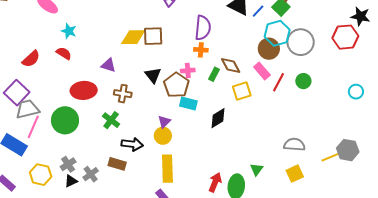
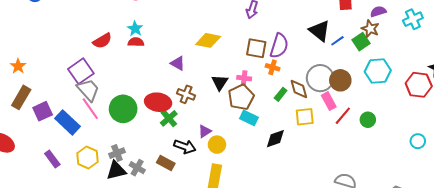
cyan star: (69, 31) -> (135, 29), moved
cyan hexagon: (277, 33) -> (378, 71), moved
brown square: (153, 36) -> (256, 48), moved
gray circle: (301, 42) -> (320, 78), moved
red semicircle: (64, 53) -> (136, 42), turned -42
pink cross: (188, 70) -> (244, 78), moved
red ellipse: (84, 90) -> (158, 102), moved
gray trapezoid: (27, 109) -> (88, 90), turned 50
purple triangle: (164, 122) -> (205, 131), moved
pink line: (33, 127) -> (90, 109), turned -70
gray cross: (91, 174) -> (137, 168), turned -35
black triangle: (71, 181) -> (116, 170), size x1.5

